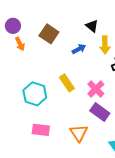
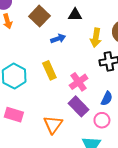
black triangle: (92, 26) -> (75, 15), moved, turned -48
blue arrow: (79, 49) -> (58, 39), moved

